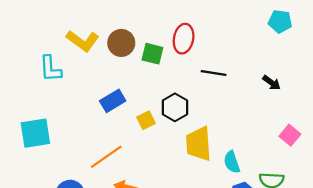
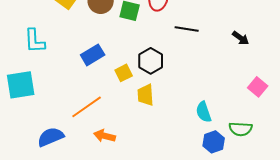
cyan L-shape: (50, 69) -> (35, 41), moved
yellow trapezoid: (199, 144) -> (146, 95), moved, size x0.7

